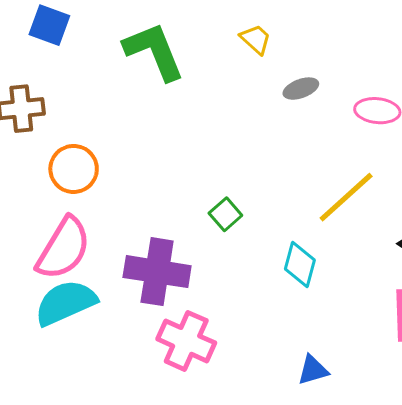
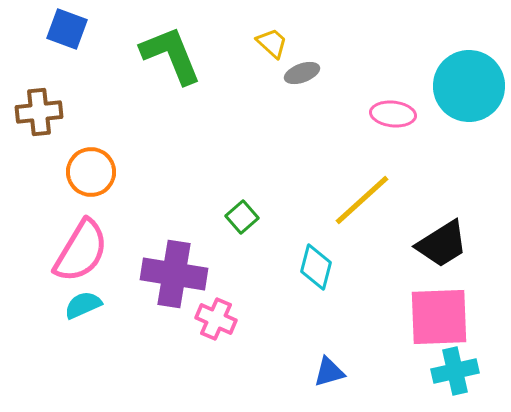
gray ellipse: (301, 89) -> (302, 73), moved
cyan semicircle: (66, 303) -> (83, 305), size x0.6
pink cross: (186, 341) -> (216, 319), moved, size x0.7

